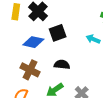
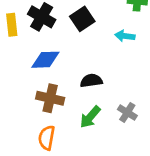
black square: (58, 33) -> (82, 19), moved

